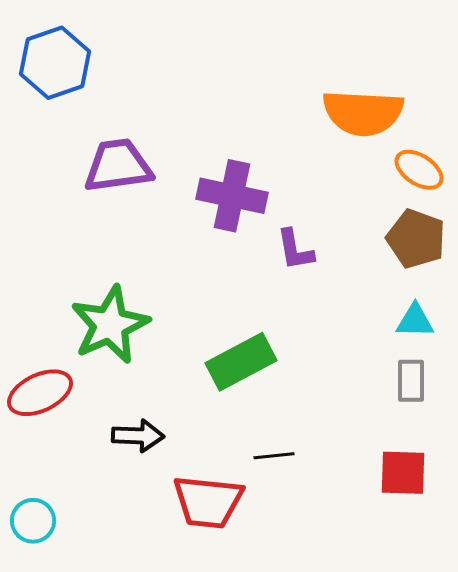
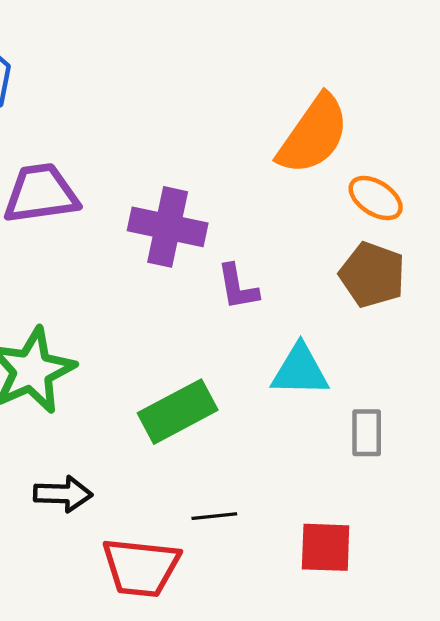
orange semicircle: (363, 113) -> (313, 135), turned -58
cyan triangle: (415, 321) -> (300, 370), moved, size x1.4
red square: (403, 473) -> (326, 547), moved

